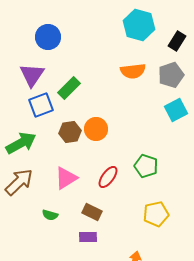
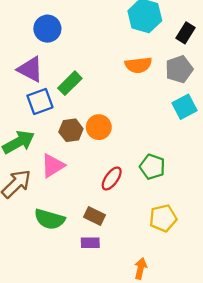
purple triangle: (32, 75) -> (30, 69), turned -36
pink triangle: (66, 178) -> (53, 166), moved
green semicircle: (50, 215) -> (50, 219), size x1.8

